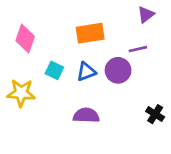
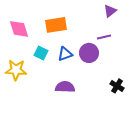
orange rectangle: (90, 33) -> (56, 25), moved
pink diamond: (25, 38) -> (19, 29), turned -35

